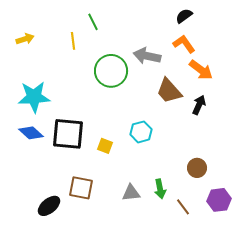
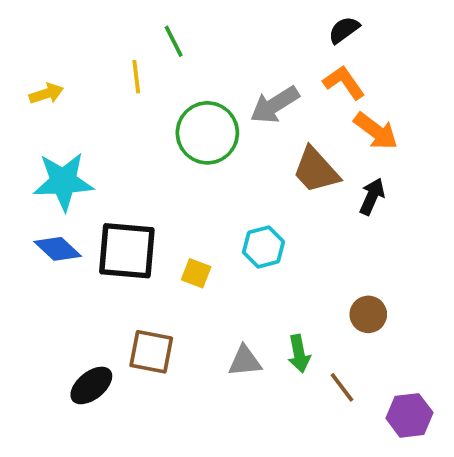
yellow arrow: (25, 39) -> (46, 94), moved
gray arrow: (147, 56) -> (275, 105), turned -44
purple hexagon: (219, 200) -> (409, 415), moved

